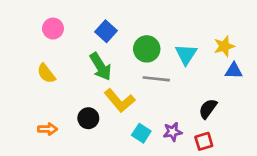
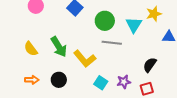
yellow star: (224, 46) -> (154, 14), moved
green arrow: (101, 67) -> (59, 47), moved
yellow semicircle: (46, 73) -> (31, 49), moved
black circle: (88, 118) -> (59, 80), moved

